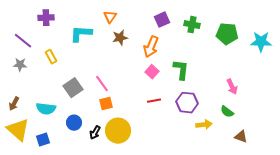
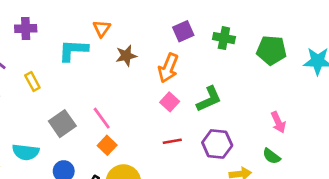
orange triangle: (110, 17) -> (102, 29), moved
green L-shape: (181, 70) -> (209, 99), turned 60
orange square: (106, 104) -> (107, 145), turned -32

